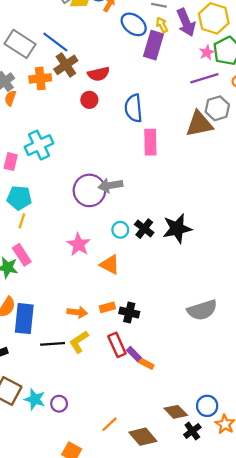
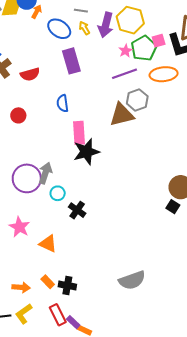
purple arrow: (186, 22) -> (106, 25), turned 40
purple rectangle: (153, 45) -> (71, 61), moved, turned -30
red circle: (89, 100) -> (18, 115), moved
blue semicircle: (134, 108) -> (63, 103), size x0.7
gray arrow: (110, 185) -> (45, 173), turned 120
black star: (177, 228) -> (86, 152), moved
cyan circle: (120, 230) -> (58, 193), moved
orange rectangle: (107, 307) -> (48, 282), turned 64

